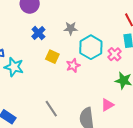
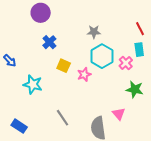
gray star: (71, 28) -> (94, 32), moved
cyan star: (14, 67) -> (33, 85), moved
pink triangle: (107, 105) -> (119, 114), turned -40

